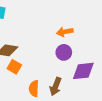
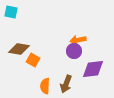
orange arrow: (65, 32) -> (78, 40), moved
orange square: (14, 67) -> (33, 60), moved

